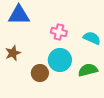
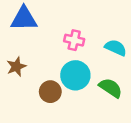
green semicircle: (88, 70) -> (111, 88), turned 48

